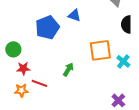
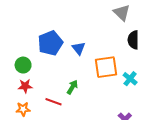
blue triangle: (74, 15) -> (79, 48), moved, turned 32
green circle: (13, 49) -> (23, 65), moved
red line: (39, 83) -> (54, 102), moved

